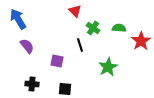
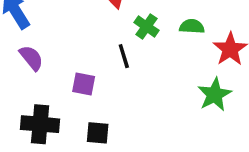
green star: (108, 67) -> (215, 95), moved
black cross: (32, 84) -> (40, 124), size x1.5

